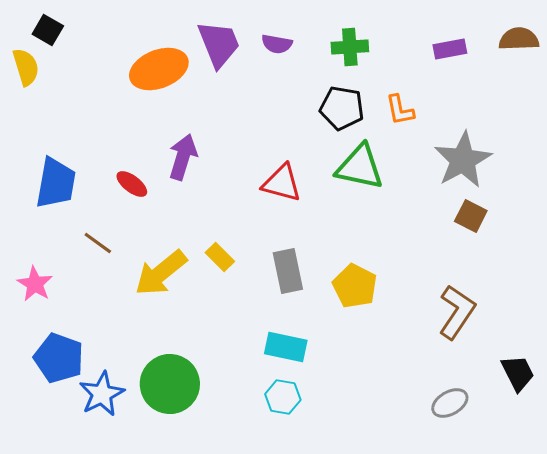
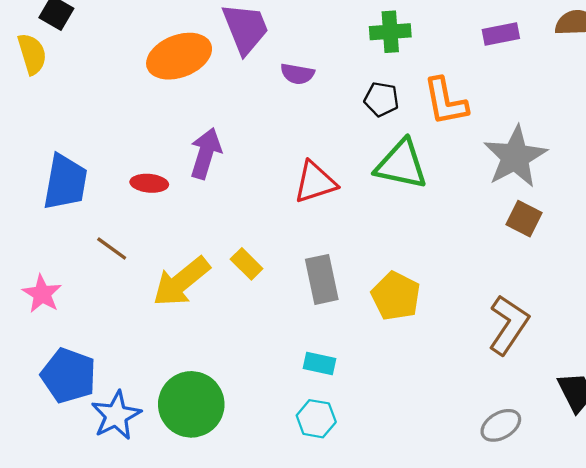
purple semicircle: (277, 44) -> (297, 74), moved
black pentagon: (342, 108) -> (381, 99), size x0.7
orange L-shape: (400, 110) -> (446, 101), size x1.4
red triangle: (282, 183) -> (315, 182), turned -33
red ellipse: (132, 184) -> (149, 183), turned -32
cyan rectangle: (286, 347) -> (319, 363), size x0.7

